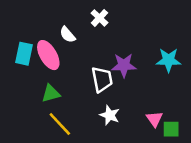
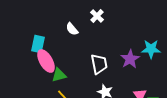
pink ellipse: (48, 55) -> (46, 61), moved
purple star: (124, 65) -> (130, 59), moved, turned -30

